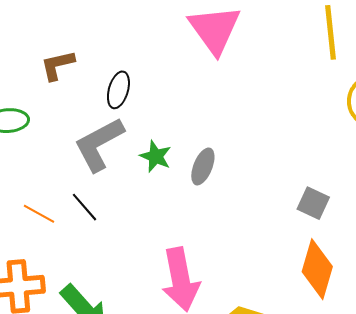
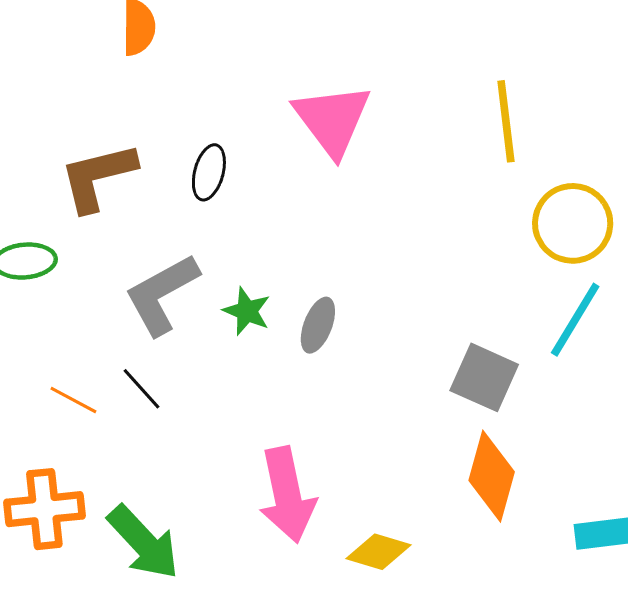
brown L-shape: (58, 65) -> (98, 177), size x1.5
black ellipse: (118, 90) -> (209, 172), moved
gray square: (313, 203) -> (484, 377), size x1.4

